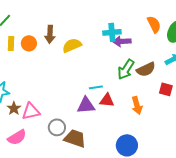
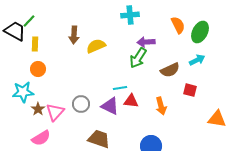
cyan cross: (112, 32) -> (130, 15), moved
orange circle: (29, 43) -> (38, 69), moved
green arrow: (126, 69) -> (138, 58), moved
purple triangle: (86, 105) -> (110, 106), turned 30
pink triangle: (31, 111) -> (55, 112), turned -36
gray circle: (57, 127) -> (81, 104), moved

